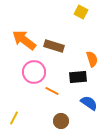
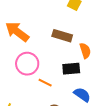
brown rectangle: (54, 46) -> (62, 36), moved

